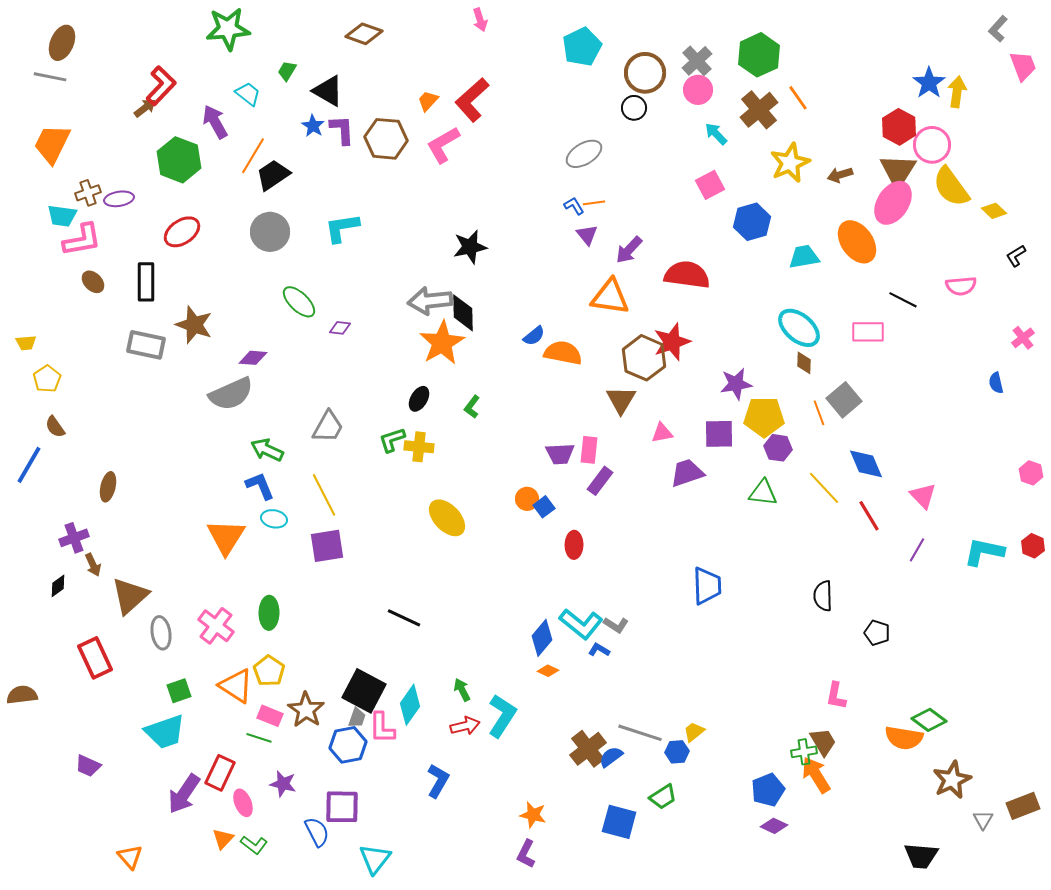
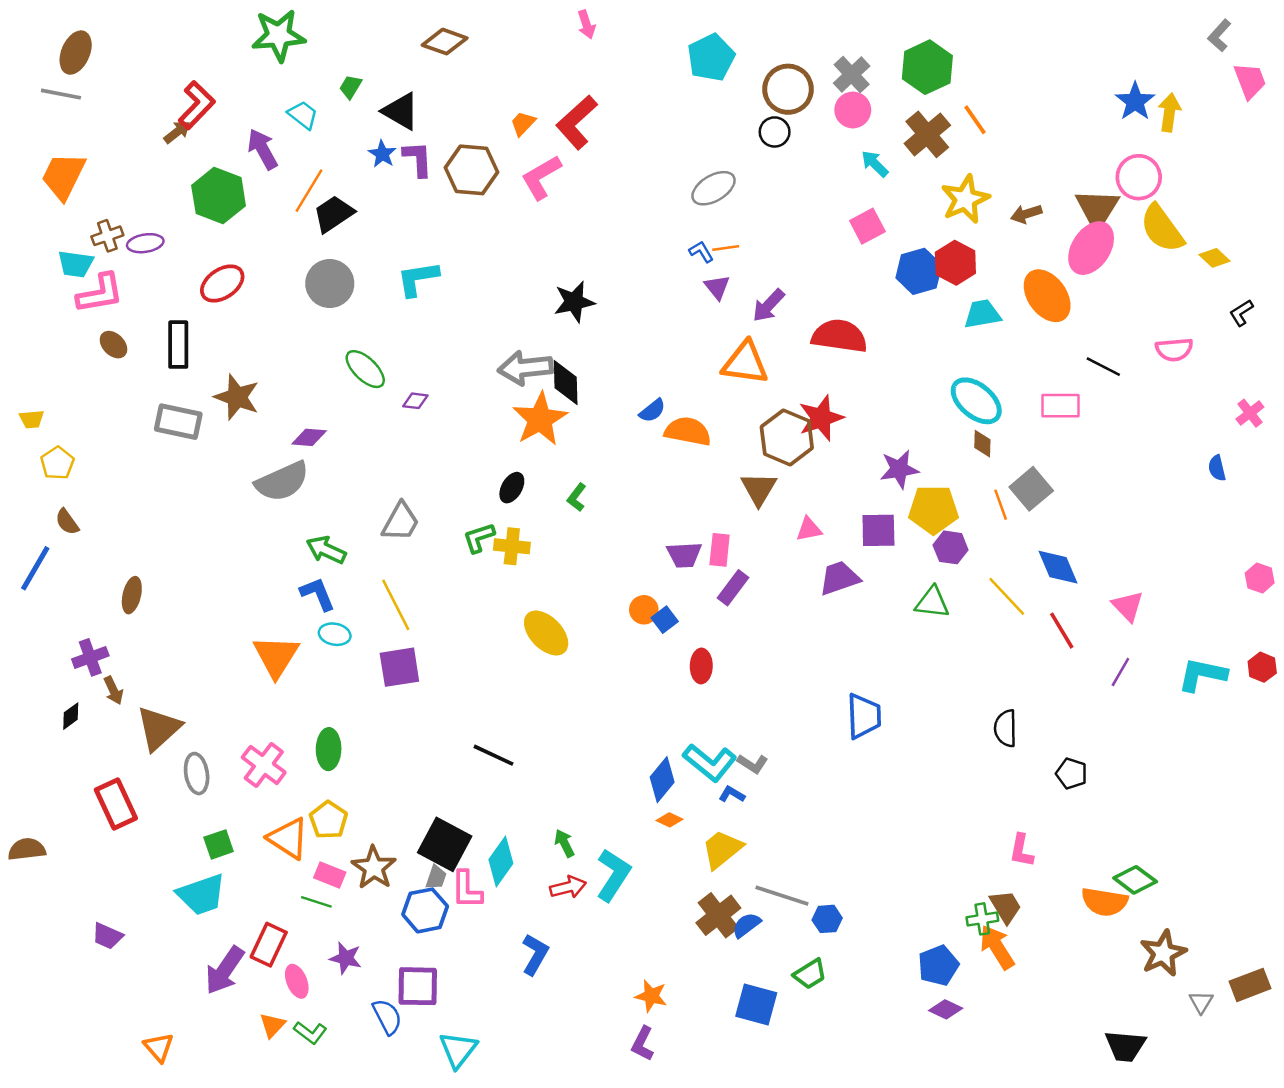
red hexagon: (899, 127) -> (955, 263), moved
yellow trapezoid: (694, 732) -> (722, 849), moved, size x1.6

